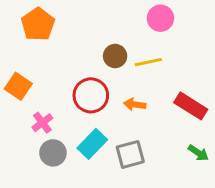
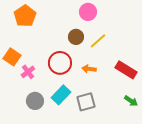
pink circle: (160, 18) -> (88, 12), moved
yellow line: (148, 62) -> (98, 41), turned -30
pink cross: (42, 123) -> (28, 72), moved

